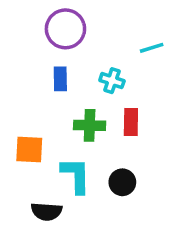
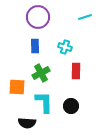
cyan line: (152, 48) -> (85, 17), moved
green cross: (90, 125) -> (41, 73), moved, turned -30

